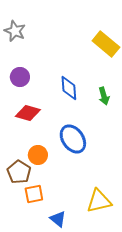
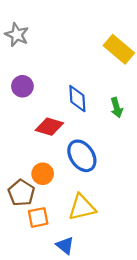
red diamond: (28, 113) -> (49, 127), moved
yellow triangle: (99, 201) -> (82, 207), moved

